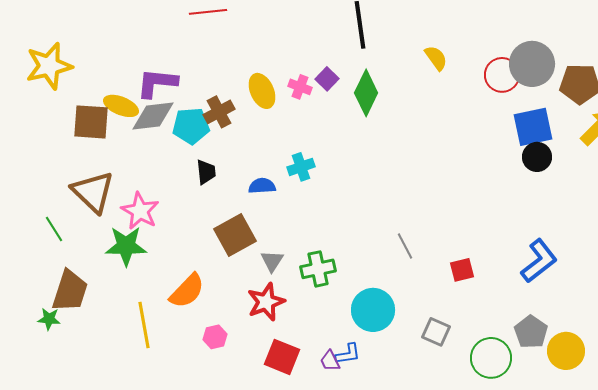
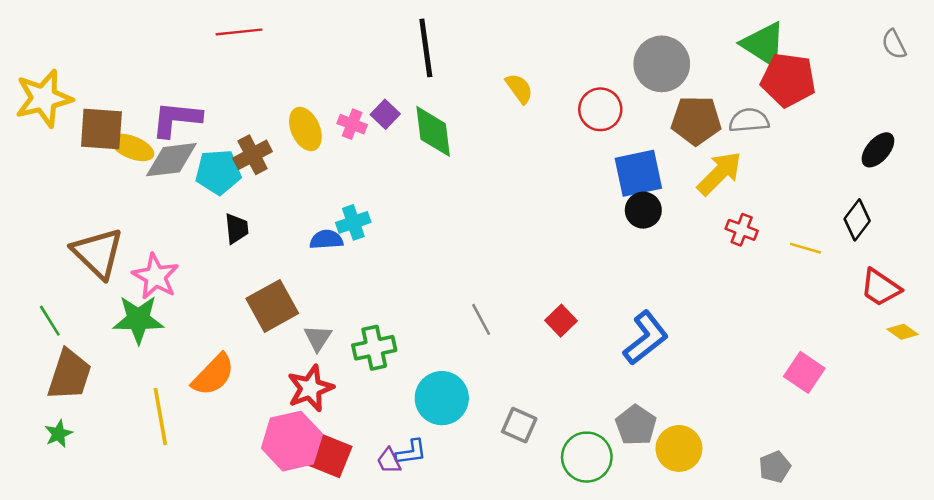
gray circle: (532, 64) -> (662, 64), moved
green diamond: (366, 93) -> (433, 131), turned -33
brown square: (91, 122) -> (101, 129), moved
blue semicircle: (262, 186) -> (326, 240), moved
green line: (54, 229) -> (50, 321), moved
red square: (462, 270) -> (561, 321), moved, turned -30
green star: (49, 319) -> (58, 434), moved, turned -30
pink hexagon: (215, 337) -> (292, 441), moved, size x2.0

